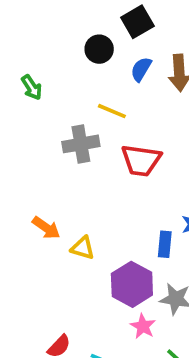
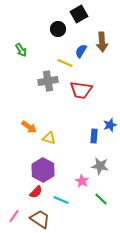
blue semicircle: (141, 69) -> (81, 51), moved
purple hexagon: (132, 284) -> (43, 170), moved

